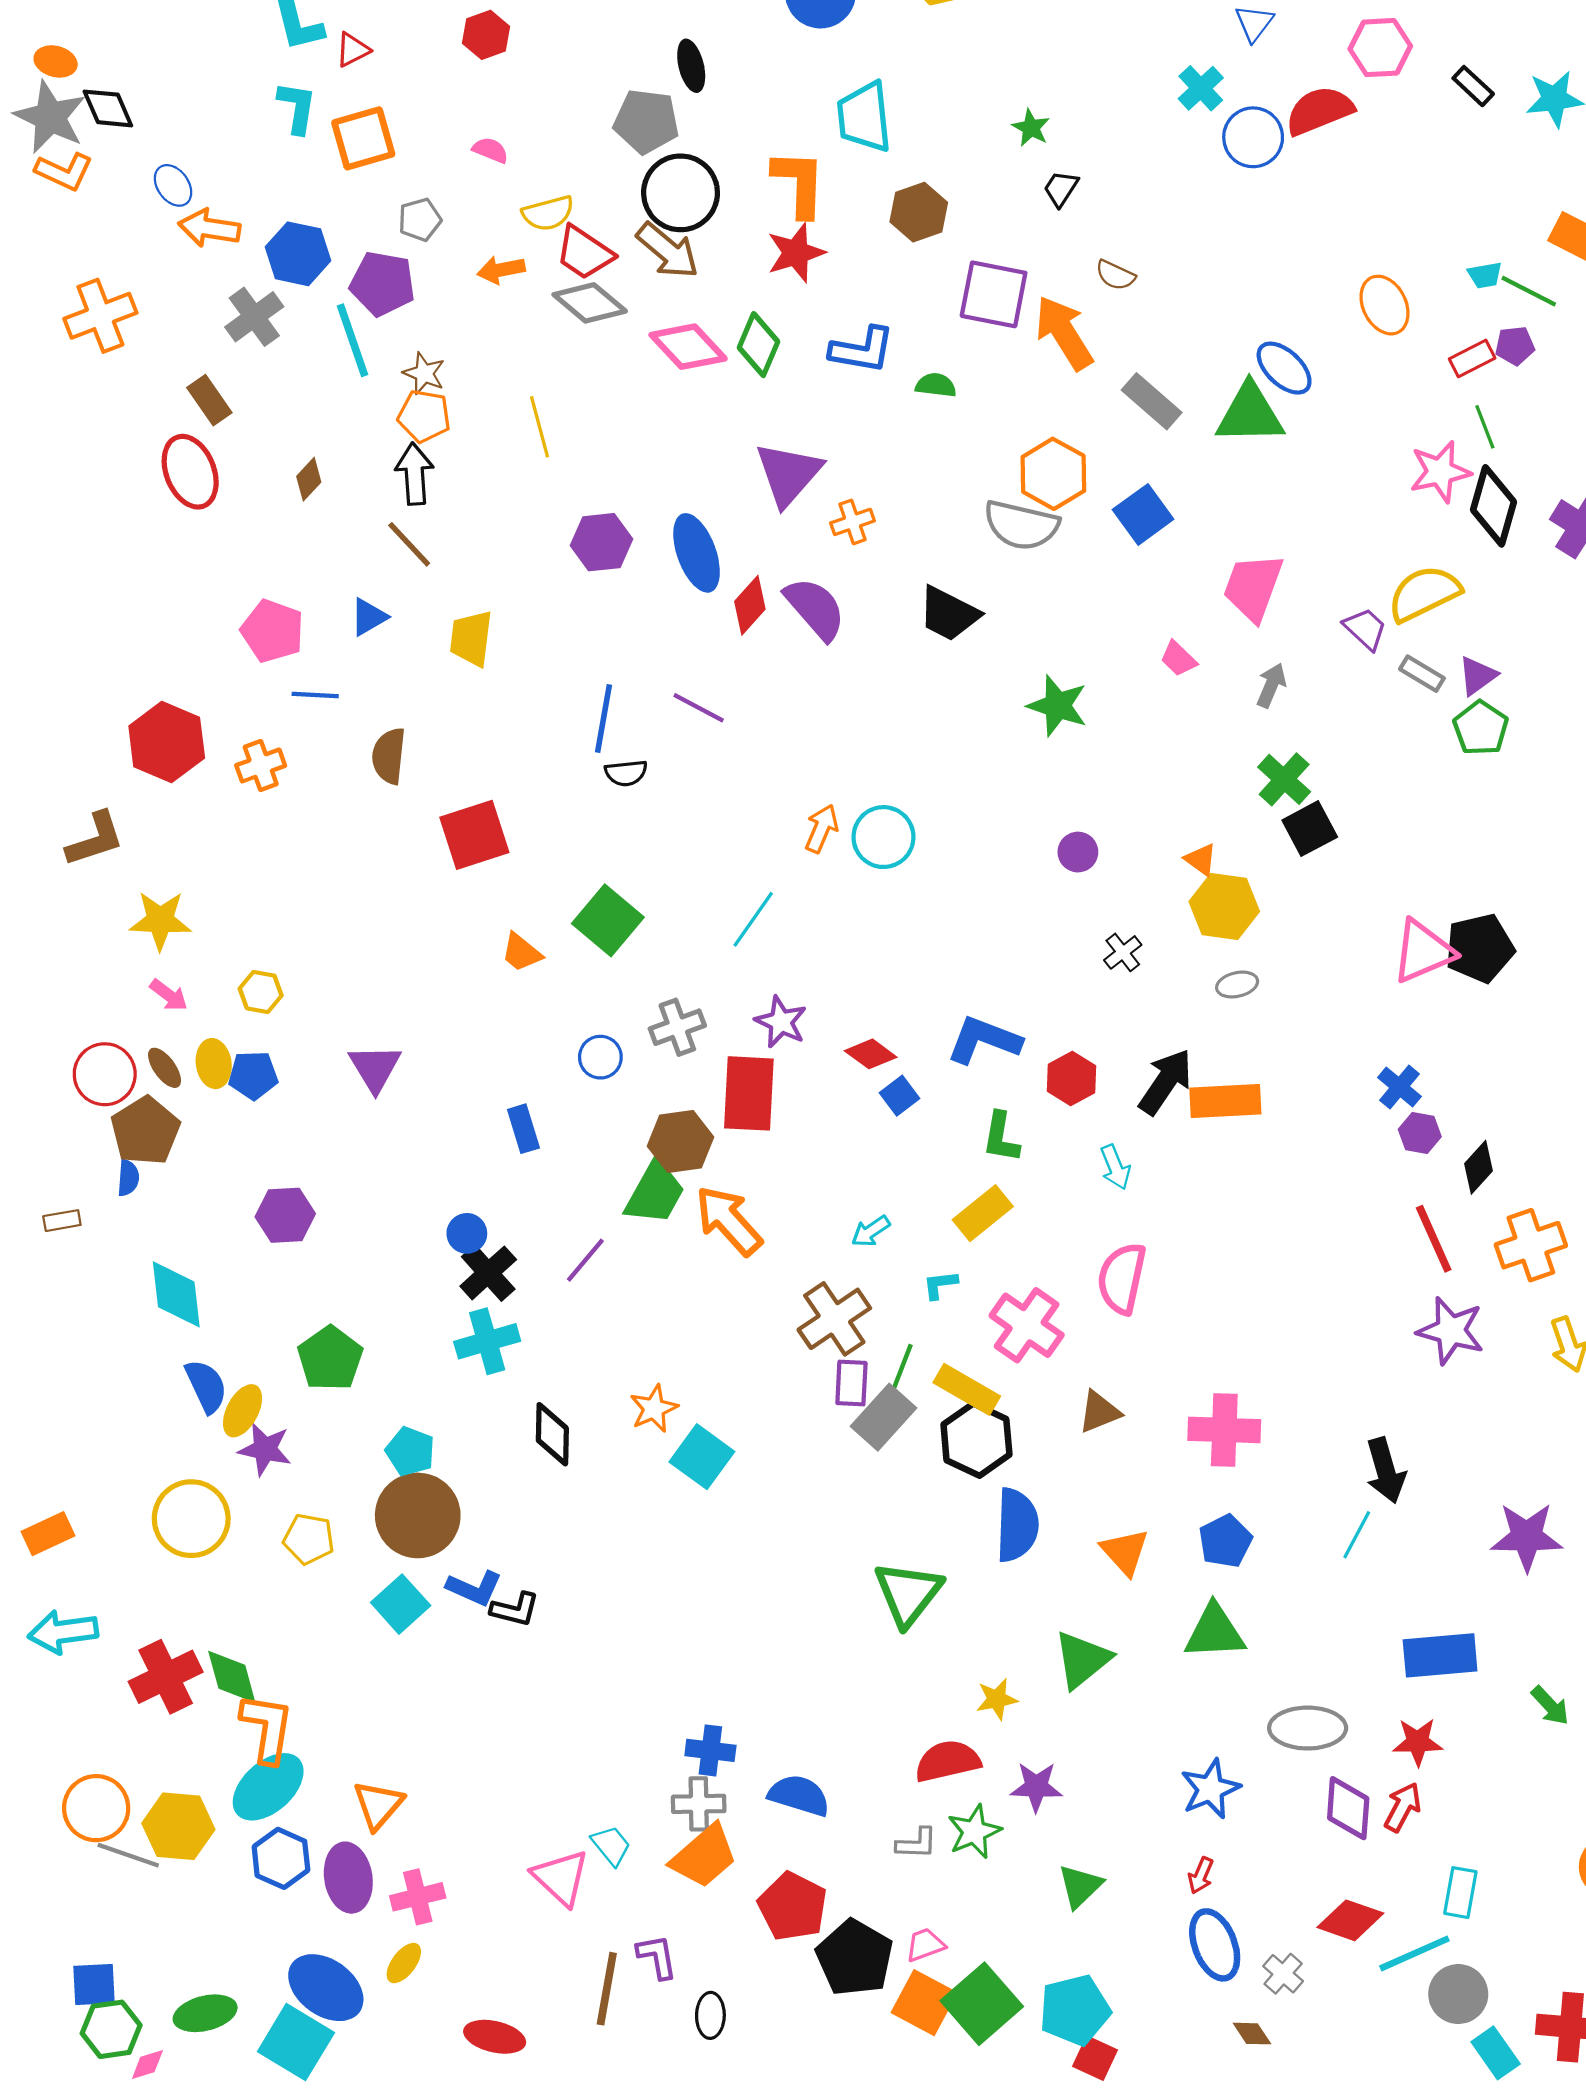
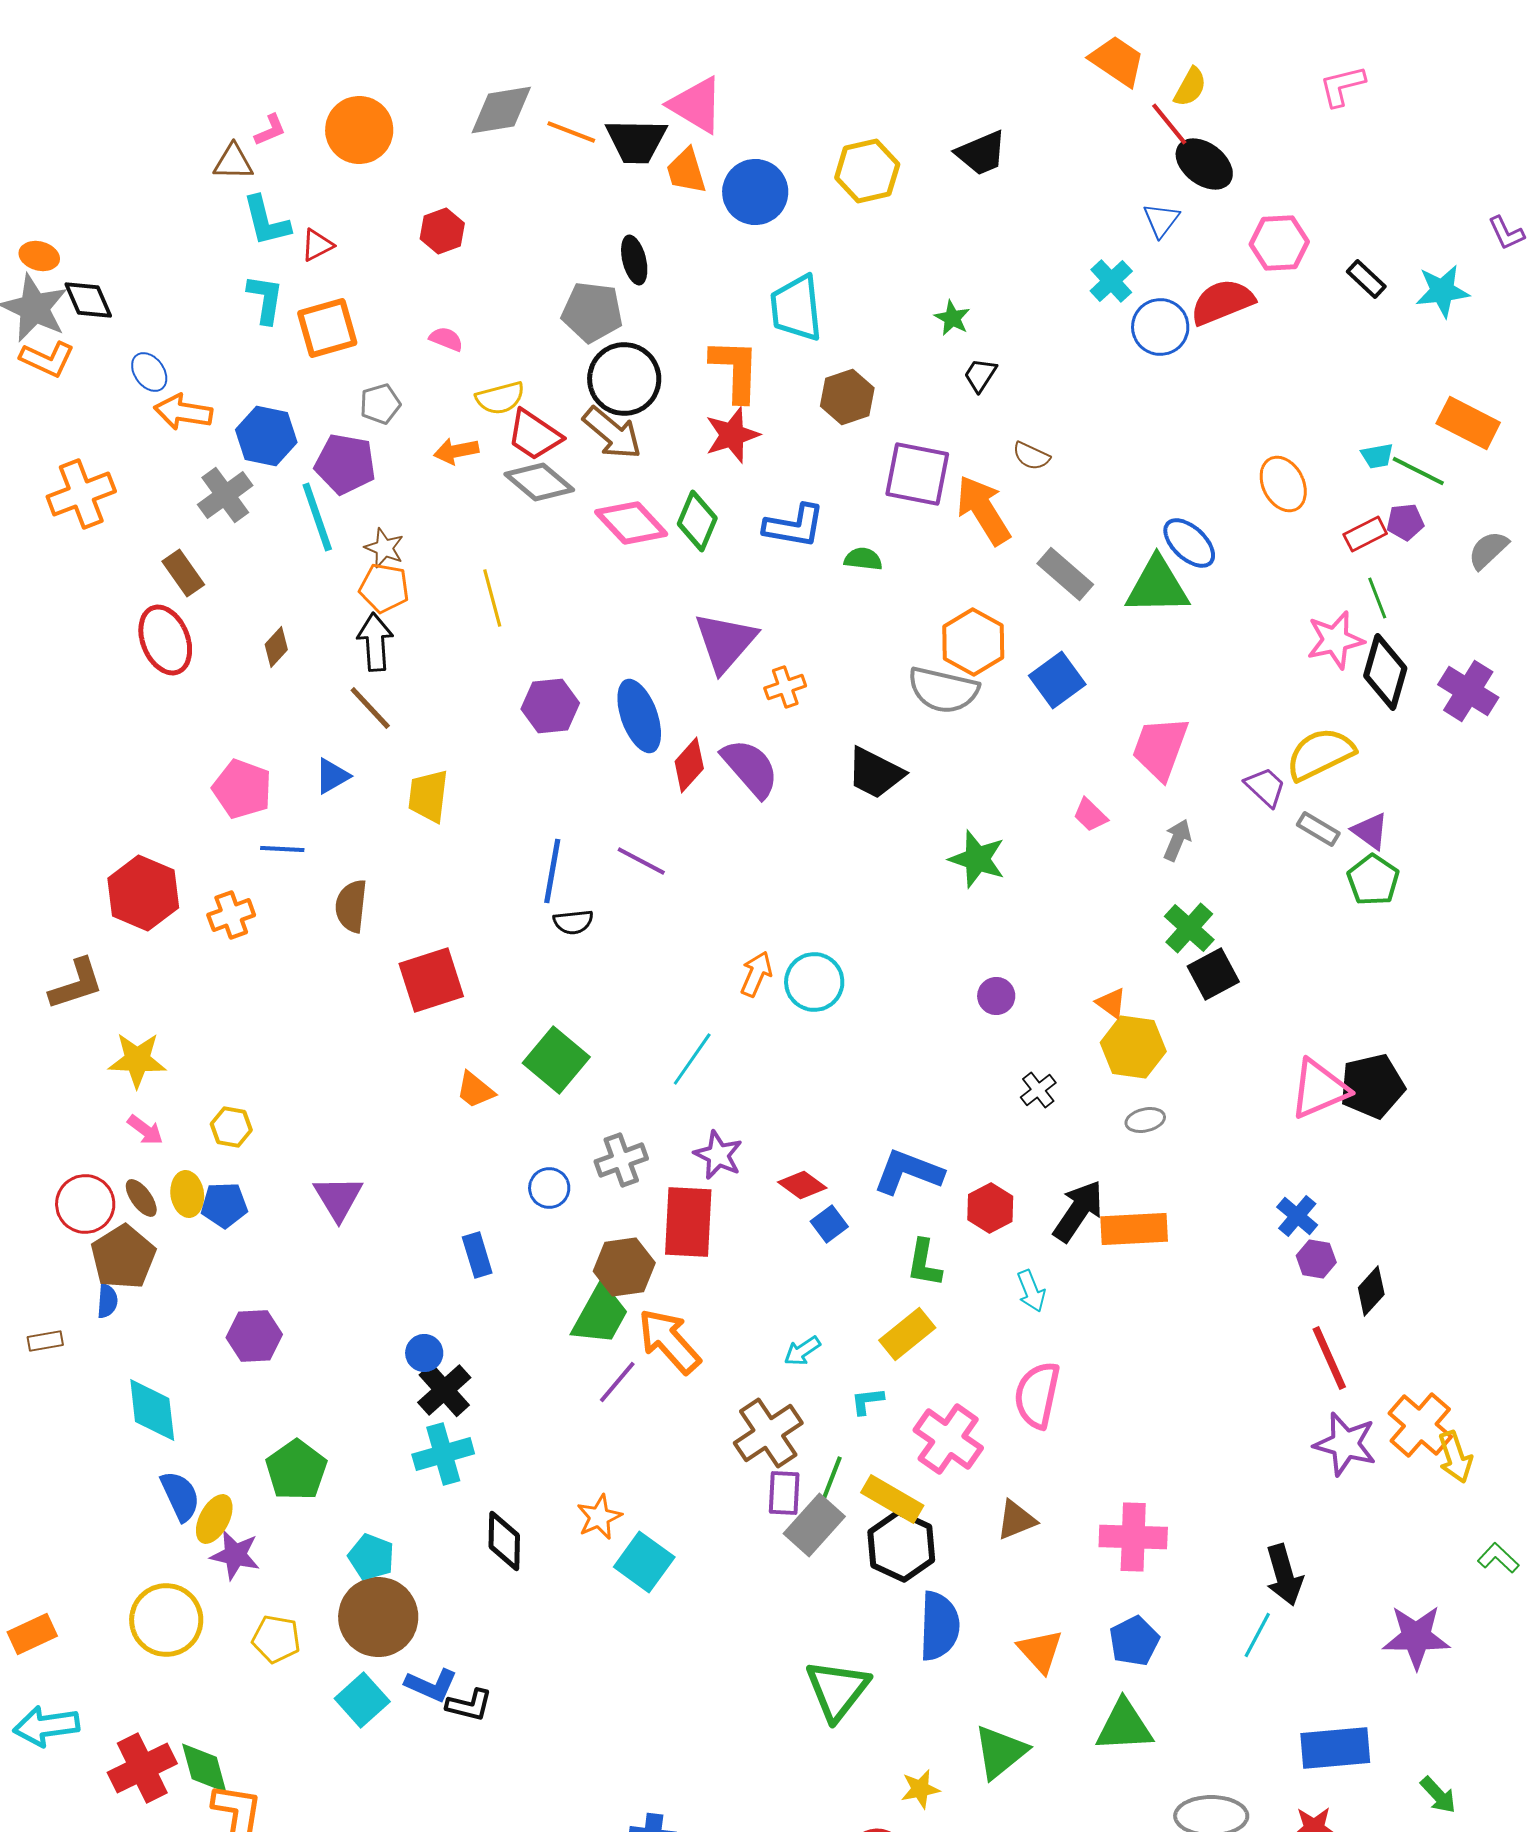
purple triangle: (1477, 676) -> (1370, 831), turned -48
orange cross: (1531, 1245) -> (1420, 1425), moved, turned -30
purple line: (585, 1260) -> (617, 1382), moved

